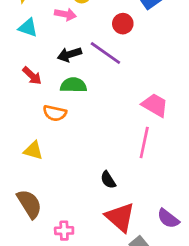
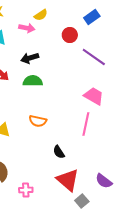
purple line: (105, 53) -> (94, 57), moved
orange semicircle: (55, 113) -> (38, 121), moved

